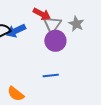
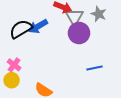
blue line: (51, 76) -> (95, 68), moved

